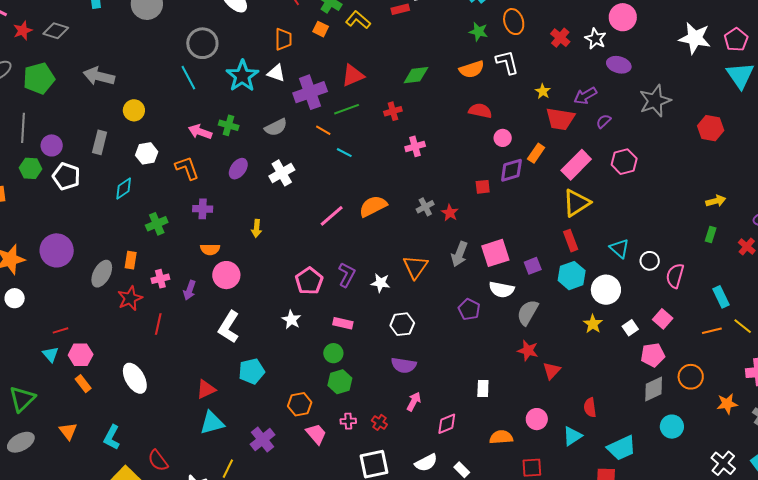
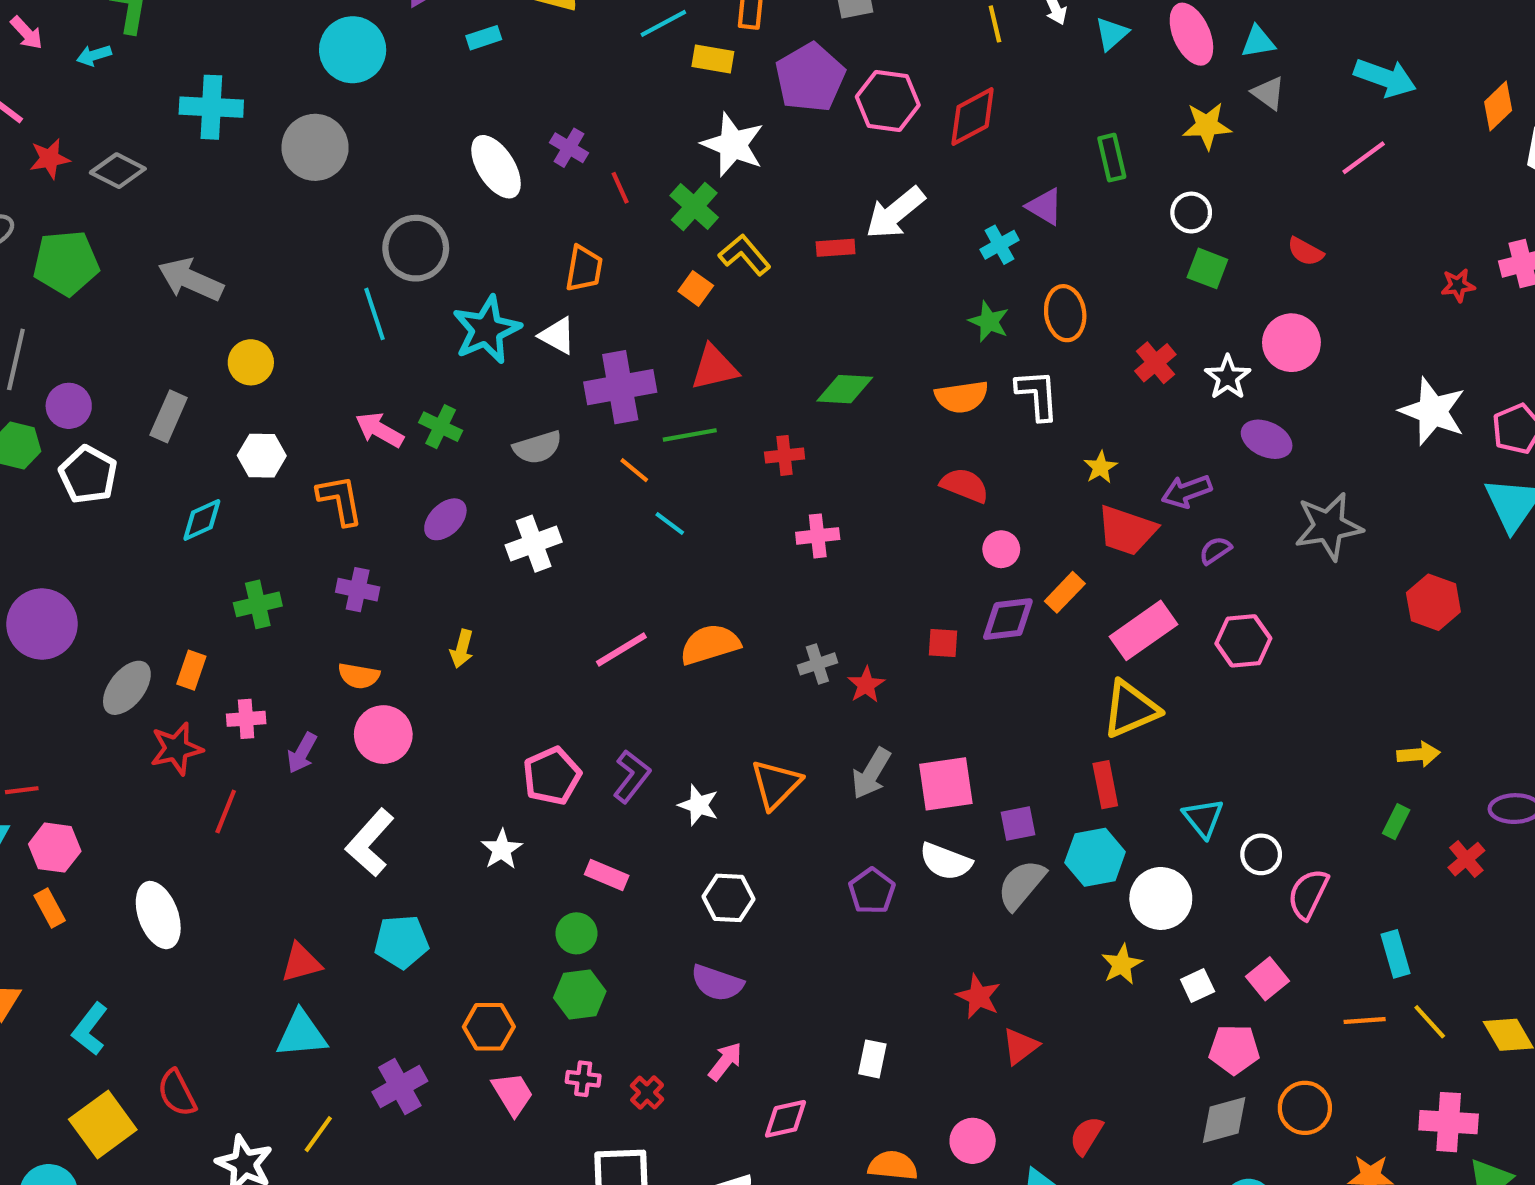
orange square: (321, 29) -> (696, 288), moved
gray semicircle: (528, 312) -> (1021, 885), moved
red semicircle: (590, 407) -> (1086, 1136), turned 30

